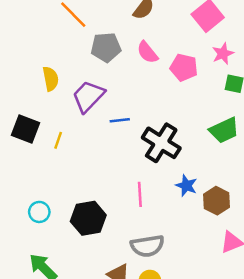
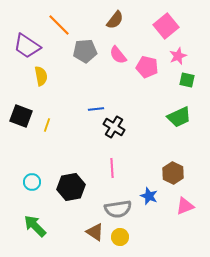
purple trapezoid: (88, 96) -> (27, 46), moved, turned -100
black cross: (161, 143) -> (114, 127), moved, size x0.7
blue star: (186, 186) -> (149, 196), moved

